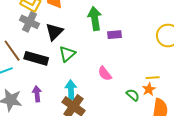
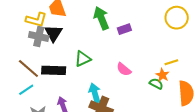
black triangle: (54, 32) -> (53, 33), moved
green triangle: (67, 54) -> (83, 59), turned 30
orange star: (149, 89) -> (162, 75), moved

